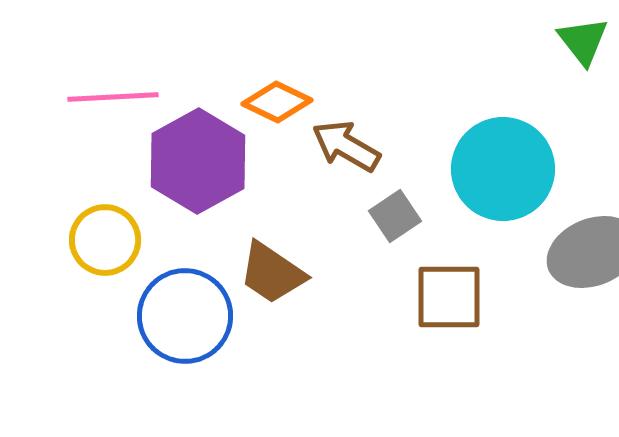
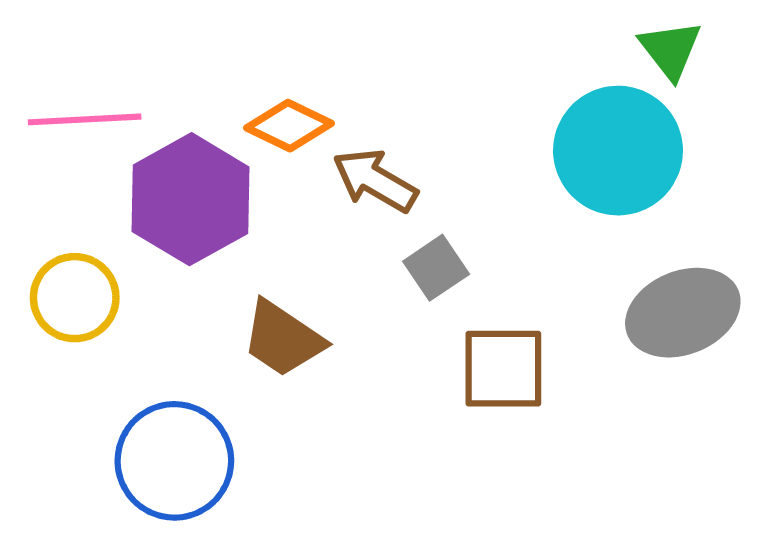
cyan circle: (503, 169) -> (618, 151), moved
blue circle: (185, 316) -> (174, 461), moved

